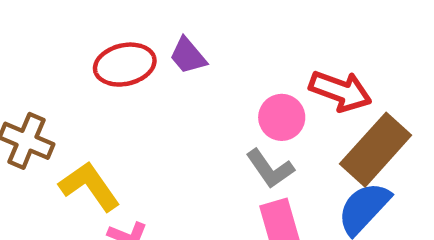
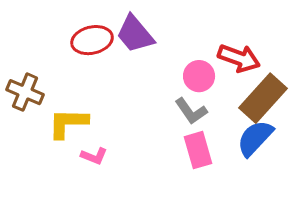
purple trapezoid: (188, 56) -> (135, 34), size x1.5
yellow L-shape: (90, 186) -> (68, 123), turned -54

